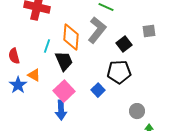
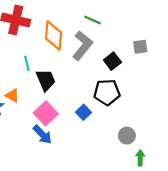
orange diamond: (71, 37) -> (54, 36), moved
cyan line: (47, 46) -> (27, 63), turned -32
blue arrow: (61, 110) -> (42, 134), turned -42

